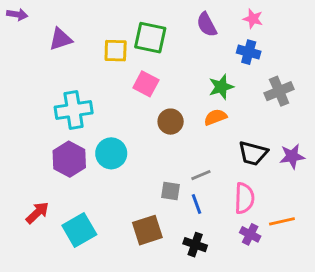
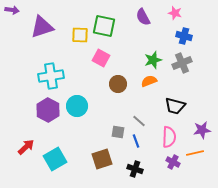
purple triangle: (61, 39) -> (42, 27), size x1.4
blue cross: (249, 52) -> (184, 36), moved
gray cross: (279, 91) -> (182, 63), moved
purple star: (292, 156) -> (202, 130), moved
gray line: (201, 175) -> (139, 121), turned 64

